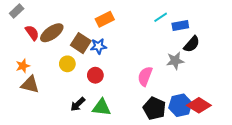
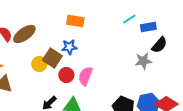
orange rectangle: (105, 19) -> (75, 21), turned 36
brown square: (81, 43) -> (52, 58), moved
pink semicircle: (145, 76) -> (85, 76), moved

